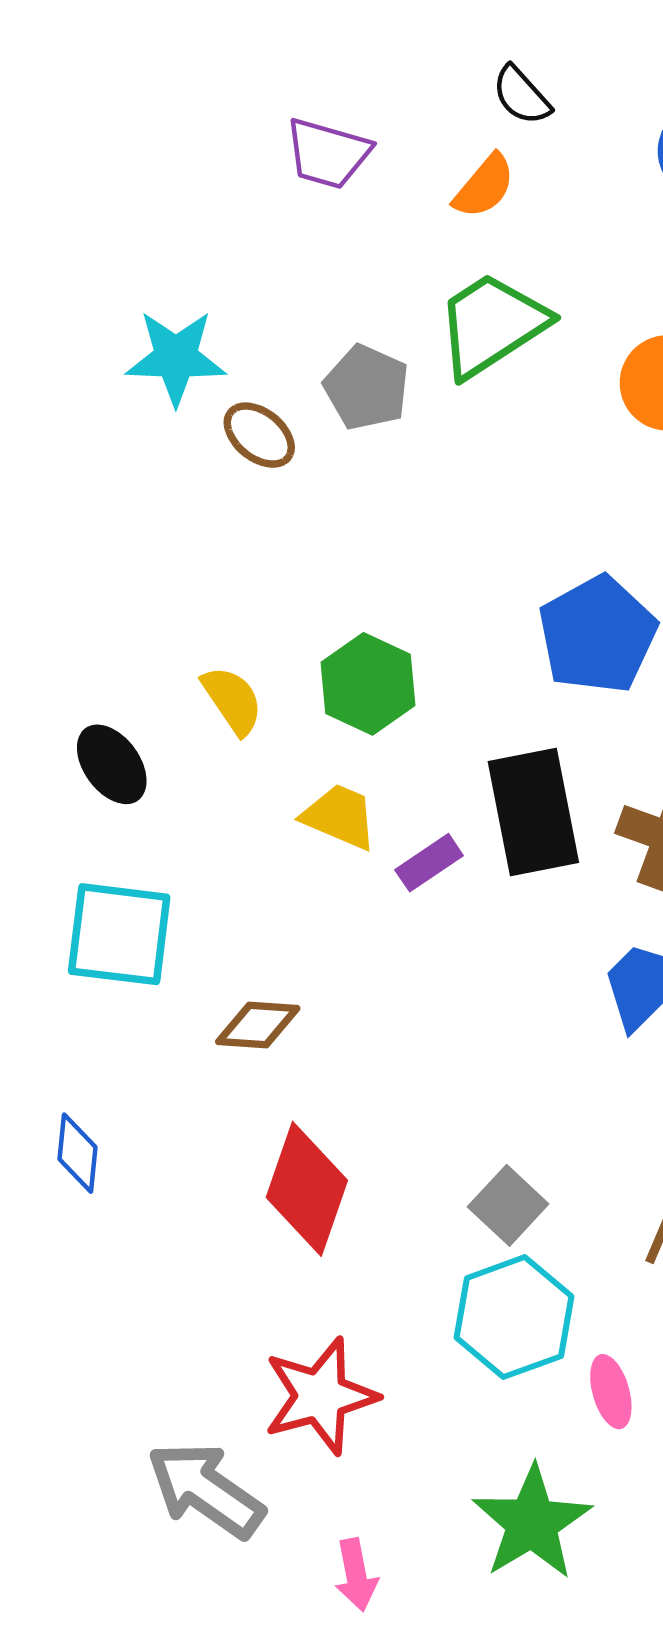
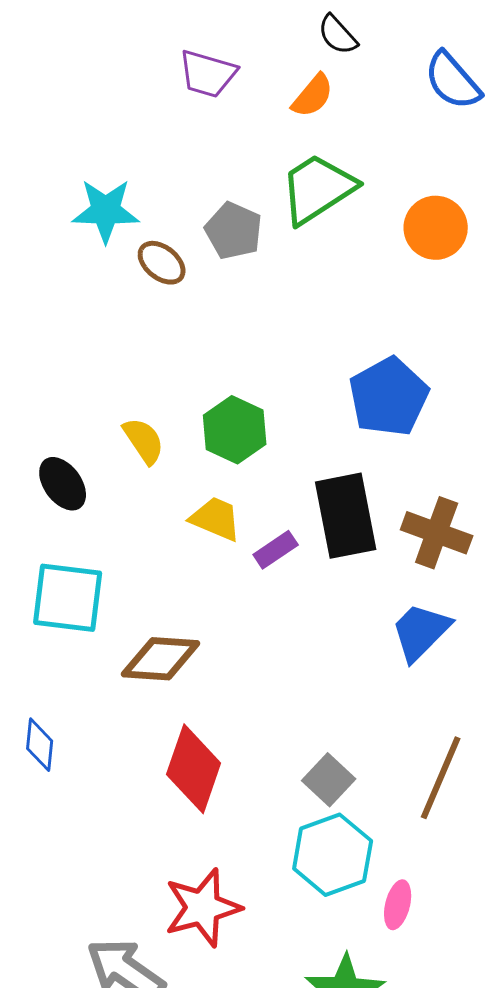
brown diamond: (258, 1025) -> (161, 659), size x1.4
pink ellipse: (611, 1392) -> (398, 905), turned 30

